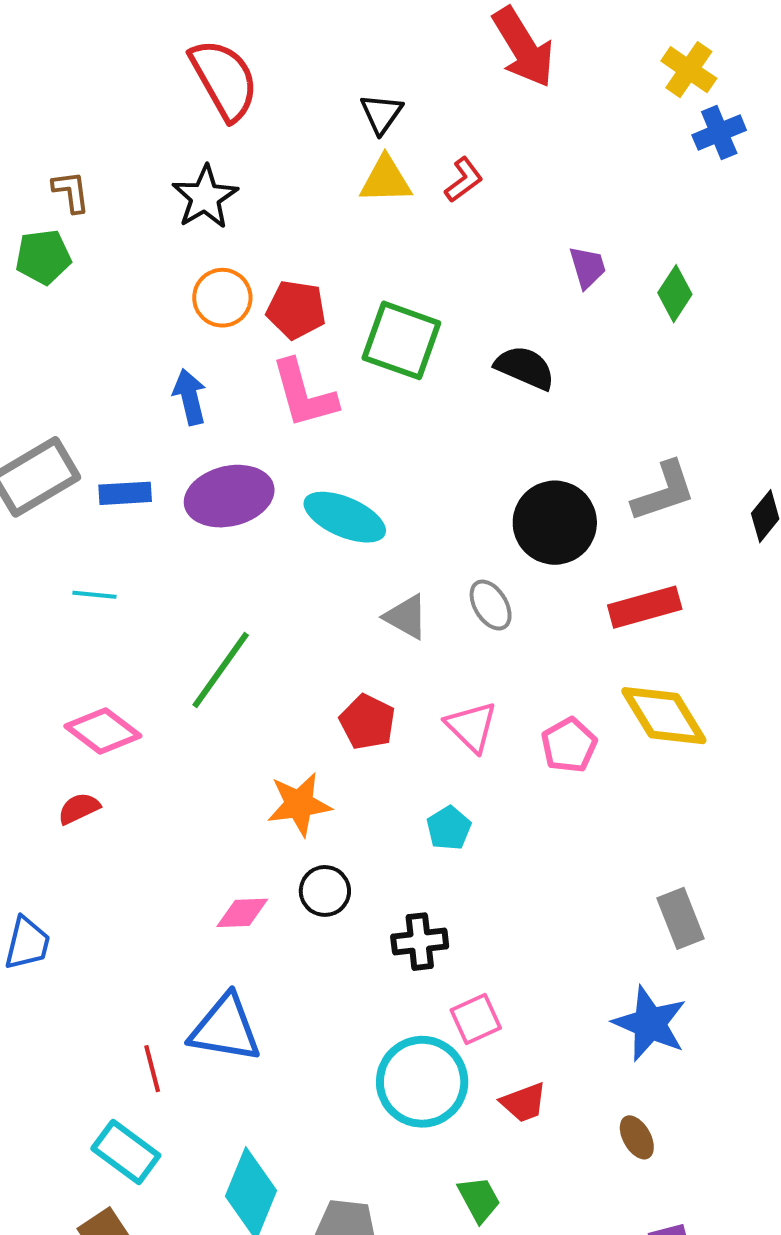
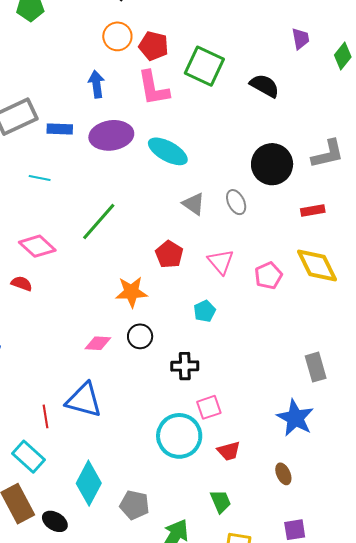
red rectangle: (645, 607) -> (313, 210), size x0.7
red semicircle: (79, 808) -> (22, 284), turned 40
green trapezoid: (479, 1199) -> (221, 501), moved

